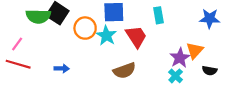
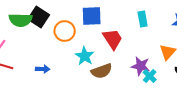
cyan rectangle: (159, 15) -> (143, 19), moved
cyan star: (106, 36) -> (85, 56), moved
purple star: (180, 58) -> (141, 66), moved, turned -30

